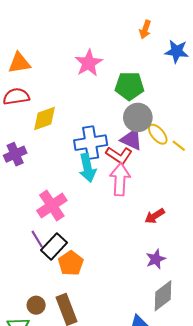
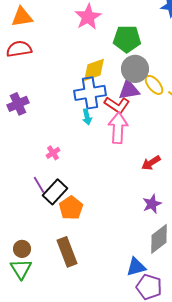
yellow diamond: (44, 119) -> (94, 70), moved
purple triangle: (132, 139) -> (129, 90), turned -35
cyan arrow: (87, 168) -> (87, 117), size x0.6
pink cross: (52, 206) -> (53, 153), size x0.5
brown circle: (36, 305) -> (22, 249), moved

